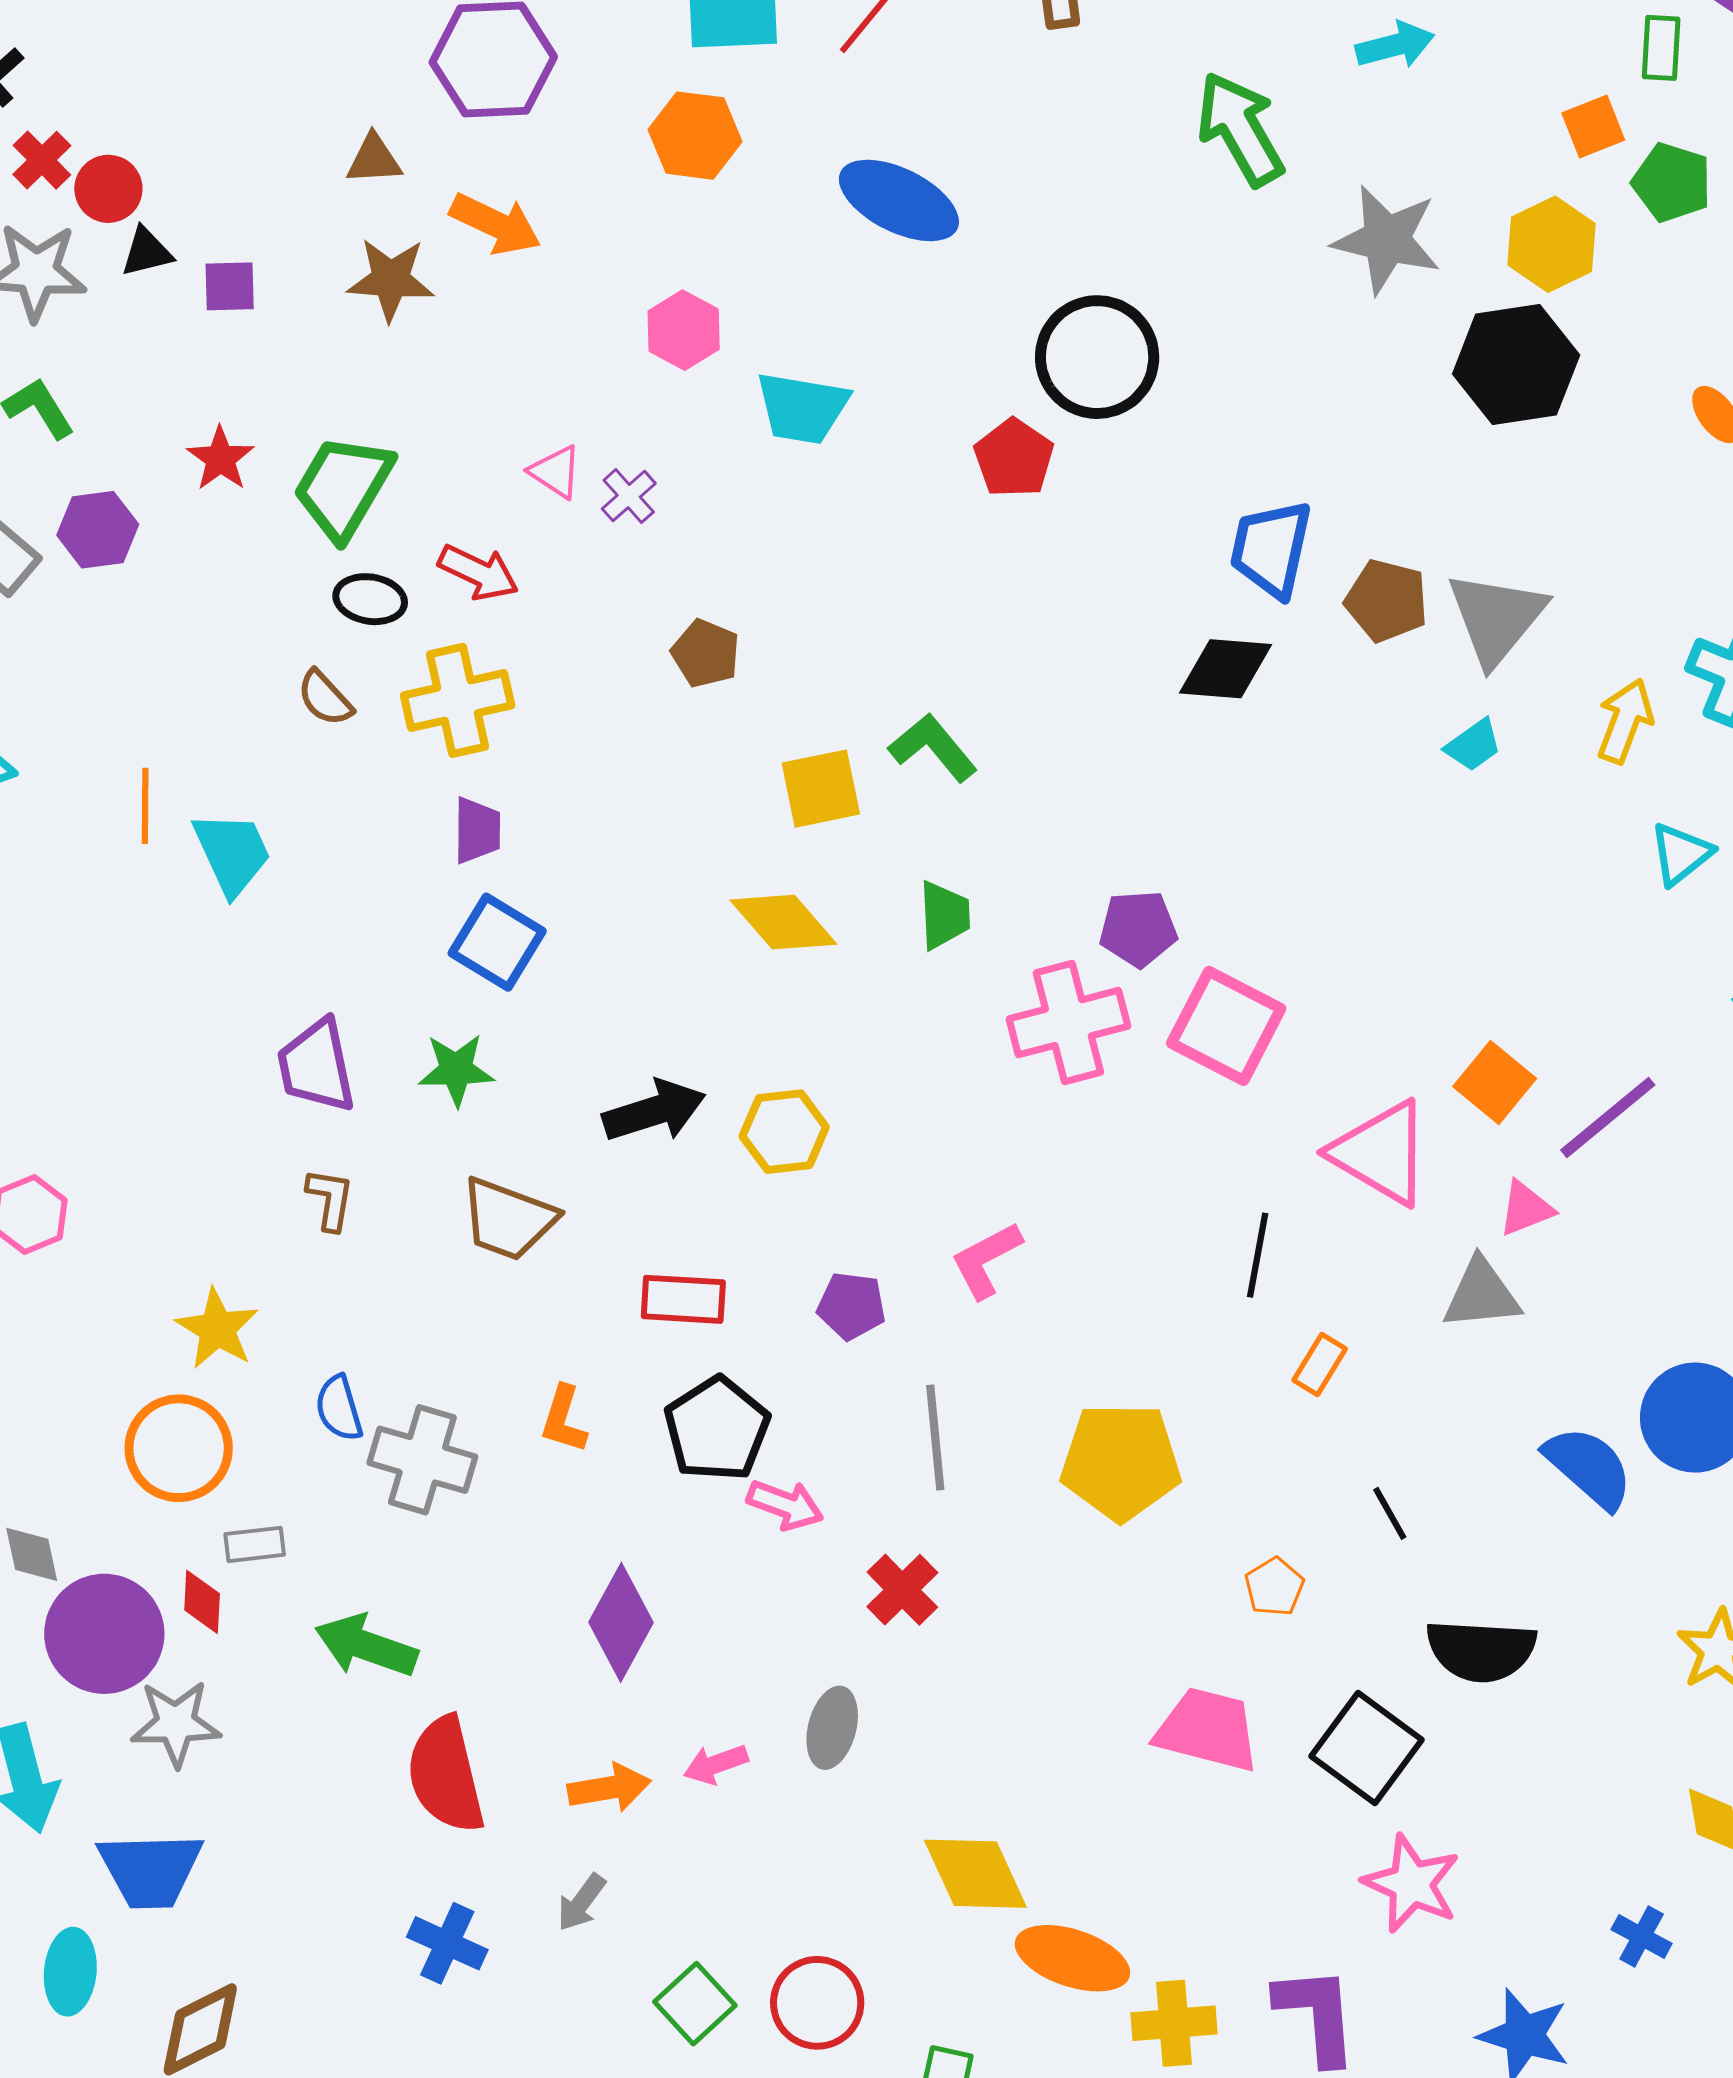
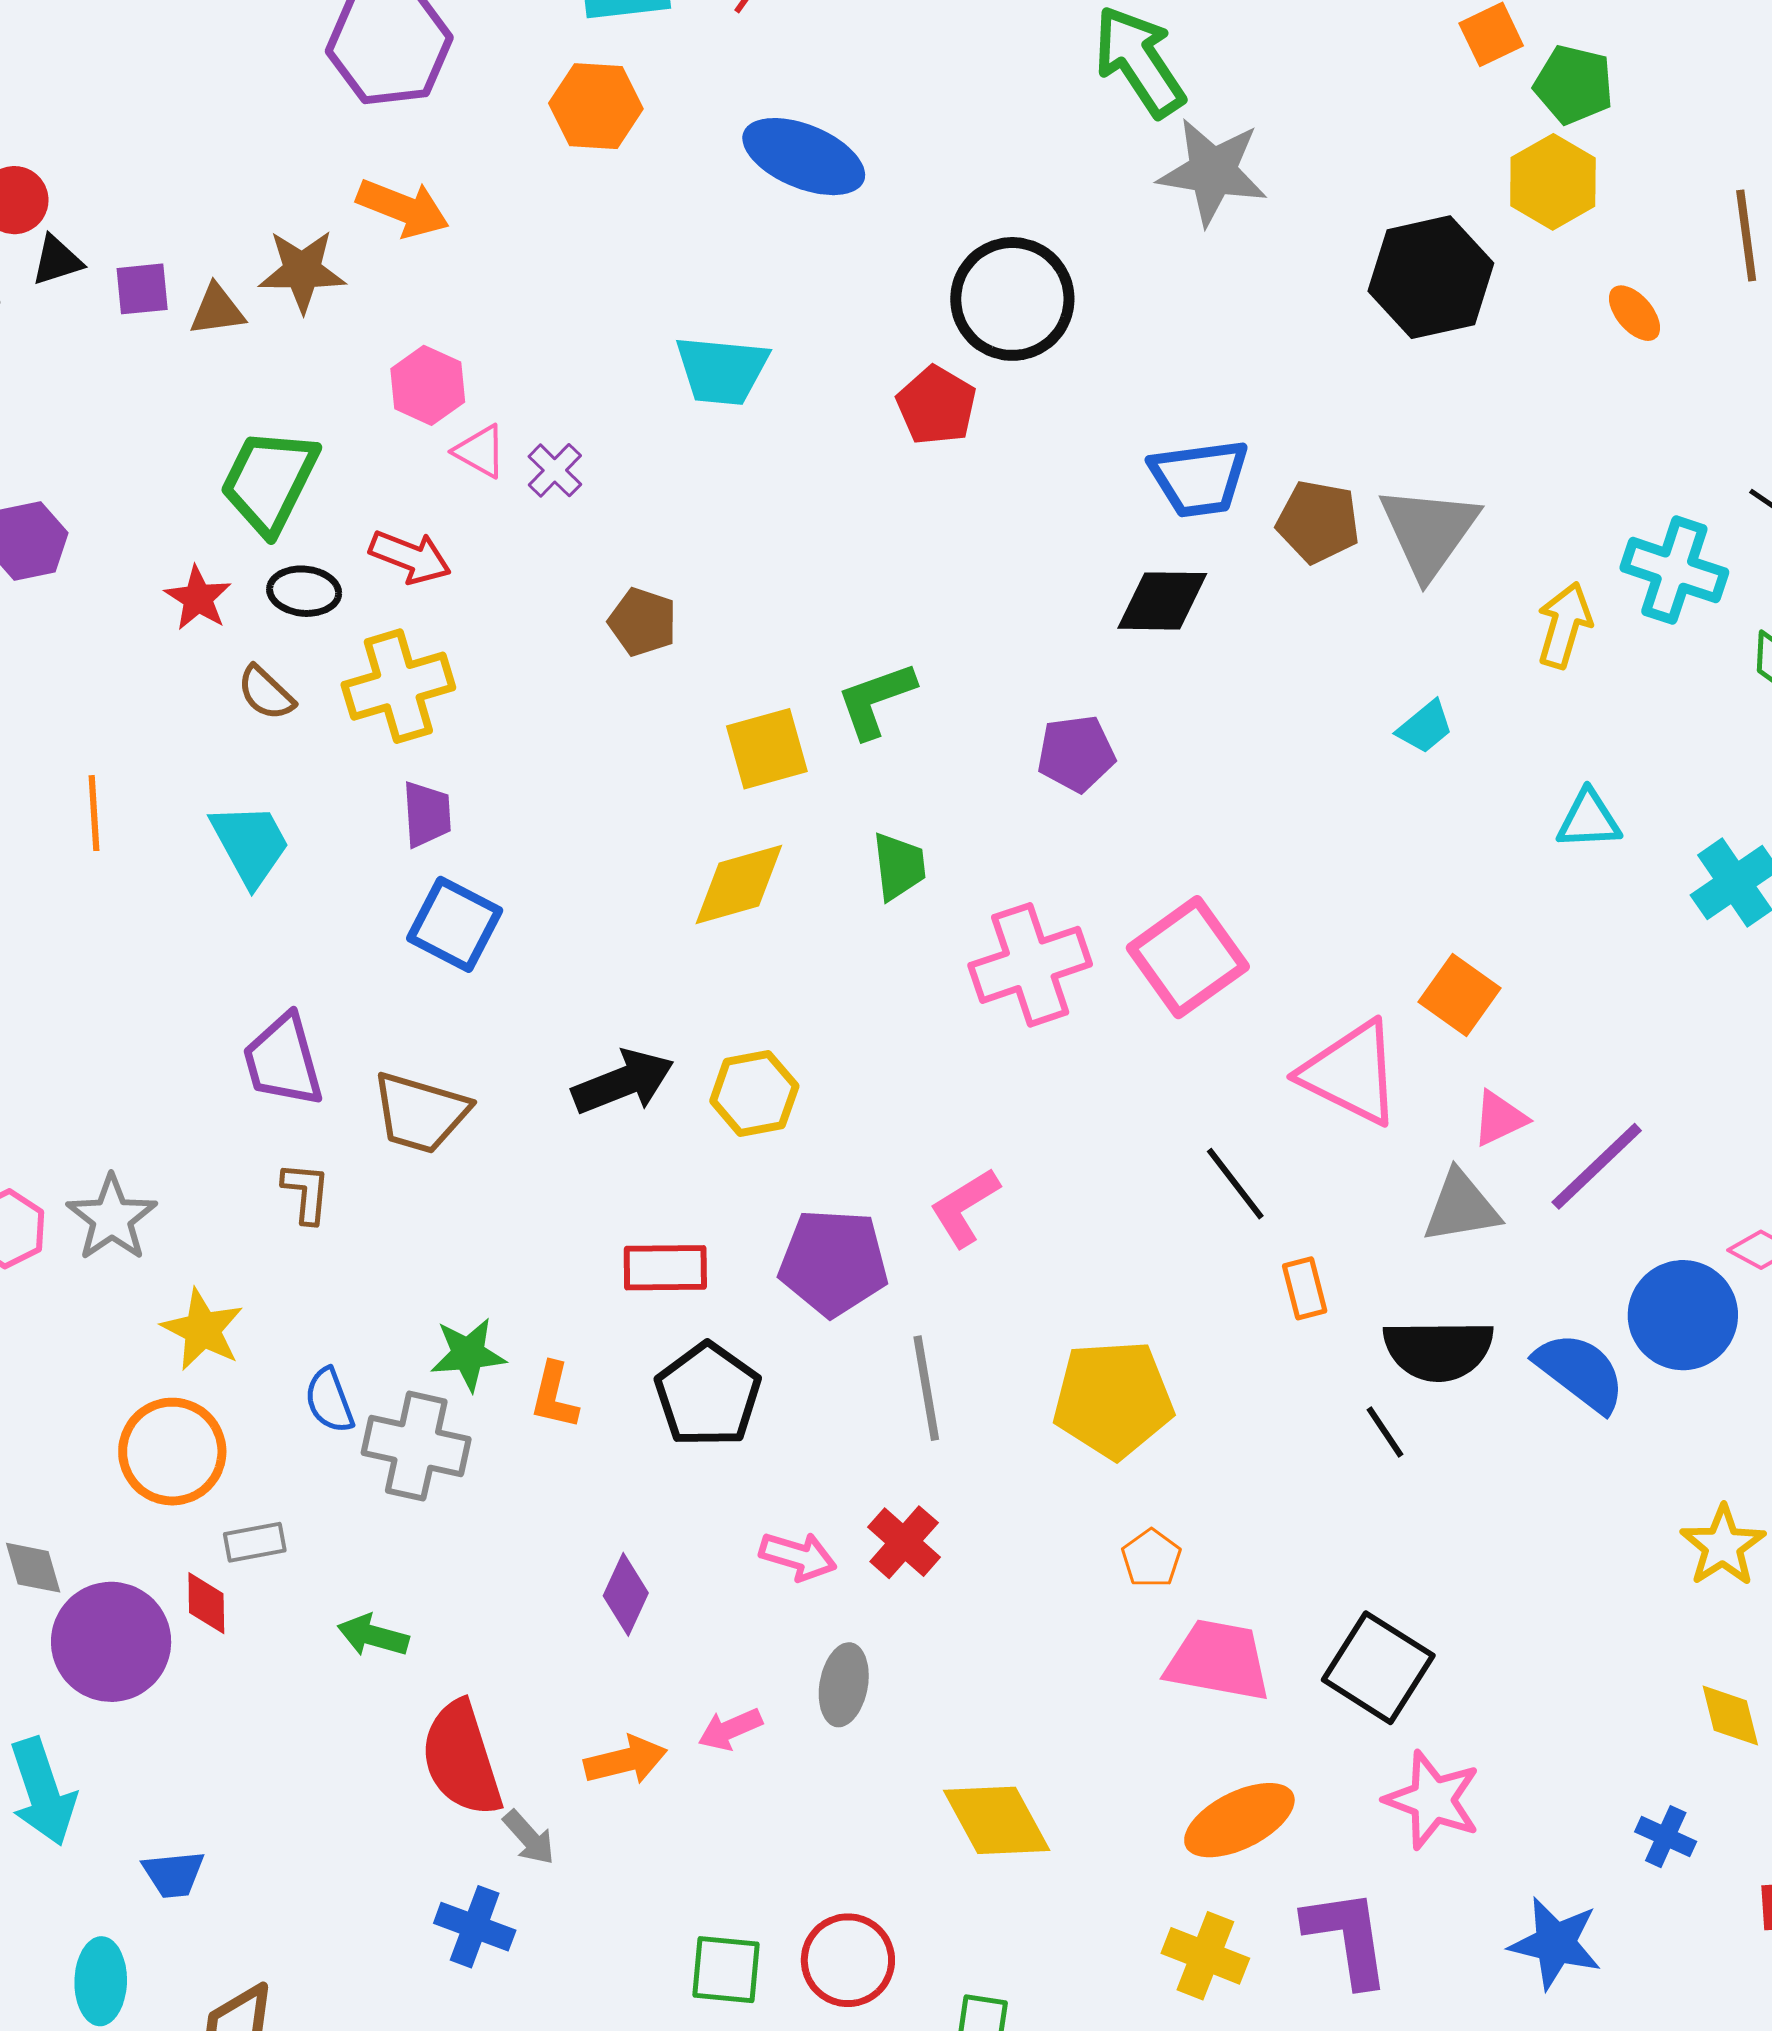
brown triangle: (374, 159) -> (217, 310), moved
gray star: (1387, 239) -> (1213, 172), moved
yellow hexagon: (1552, 244) -> (1553, 182), moved
pink hexagon: (684, 330) -> (428, 385), moved
red star: (220, 459) -> (198, 598), moved
blue trapezoid: (1271, 549) -> (1199, 478), turned -106
cyan trapezoid: (1473, 745) -> (1425, 727), moved
green L-shape: (933, 747) -> (876, 700), turned -66
cyan trapezoid: (232, 853) -> (250, 844), moved
cyan triangle: (1681, 854) -> (1589, 820), moved, turned 40
yellow diamond: (783, 922) -> (739, 884), turned -61
purple pentagon: (1138, 929) -> (1076, 754), moved
pink square: (1226, 1026) -> (1188, 957), turned 31
green star: (456, 1070) -> (468, 1354), moved
purple line: (1608, 1118) -> (1597, 1166), moved
brown trapezoid: (508, 1219) -> (420, 1113), moved
black line: (1258, 1255) -> (1235, 1184), turned -44
purple pentagon: (851, 1306) -> (833, 1263), size x1.6
orange rectangle: (1320, 1364) -> (1305, 1288), turned -42
pink arrow: (785, 1505) -> (798, 1556), moved
orange pentagon: (1274, 1587) -> (1151, 1558), moved
purple diamond: (621, 1622) -> (626, 1594), size x0.7
green arrow: (366, 1646) -> (373, 1636), size x0.7
black semicircle: (1481, 1650) -> (1438, 1350), moved
gray star: (176, 1723) -> (112, 1218), moved, turned -30
blue trapezoid: (150, 1870) -> (173, 1874), size x0.6
gray arrow: (581, 1902) -> (529, 1838), moved, turned -74
orange ellipse: (1072, 1958) -> (1239, 1820), moved, turned -41
green square: (695, 2004) -> (726, 1970), turned -38
yellow cross: (1174, 2023) -> (1205, 1956), turned 30

